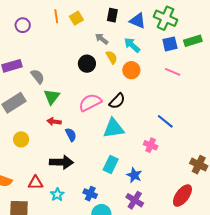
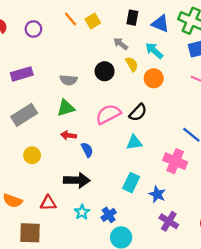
orange line: (56, 16) -> (70, 19), turned -32
gray semicircle: (38, 76) -> (69, 80), moved, turned 133
green triangle: (52, 97) -> (66, 108), turned 36
cyan triangle: (114, 128) -> (134, 143), size x0.7
pink cross: (151, 145) -> (175, 161), size x1.5
blue cross: (90, 194) -> (109, 215), turned 32
cyan star: (57, 195) -> (82, 212), moved
purple cross: (135, 200) -> (169, 221), moved

